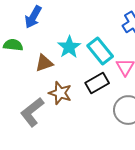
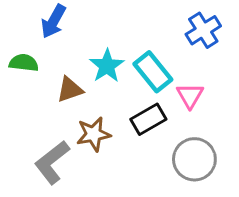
brown star: (60, 93) -> (94, 134), turned -30

